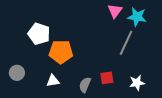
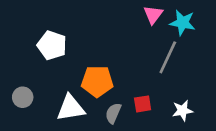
orange pentagon: (61, 52) -> (97, 81), moved
white triangle: (53, 81) -> (71, 108), size x1.6

